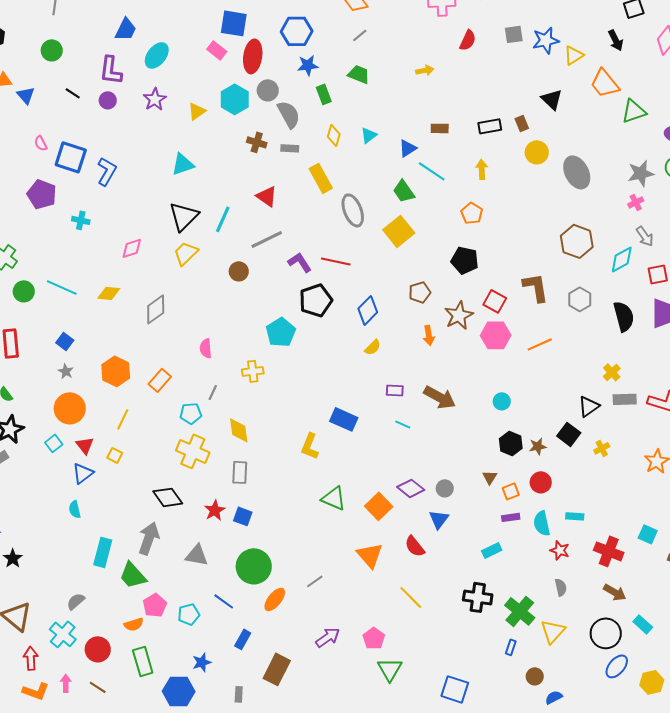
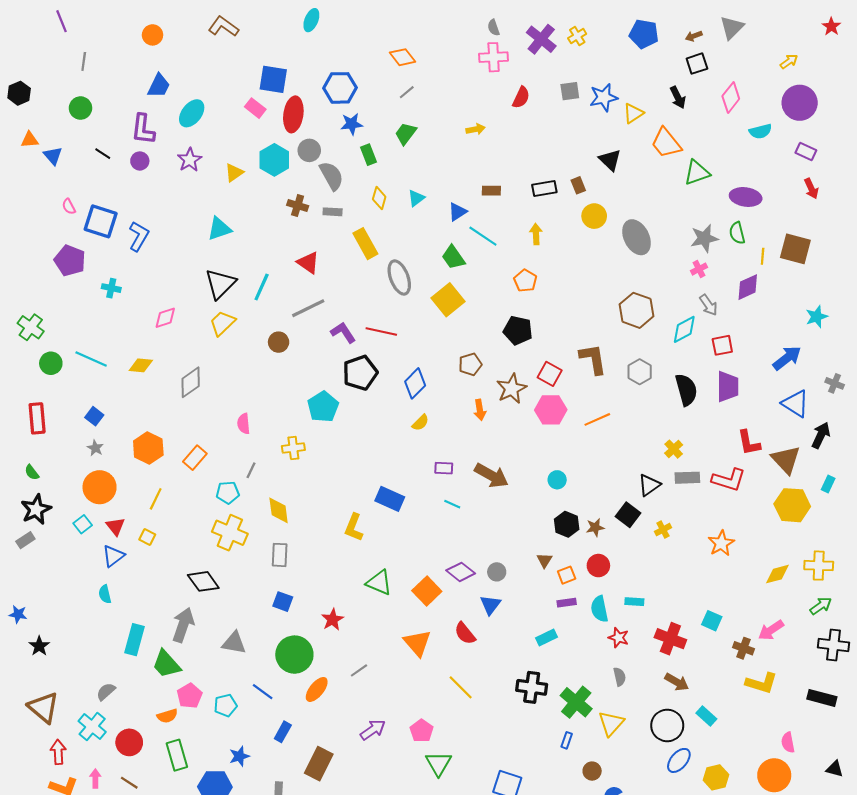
green trapezoid: (359, 74) -> (406, 133), turned -75
red star: (215, 510) -> (333, 620), moved

